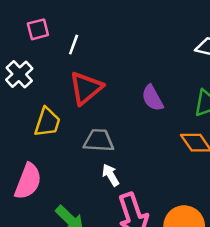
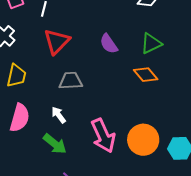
yellow trapezoid: (47, 122) -> (16, 76), moved
white arrow: (111, 175) -> (59, 115), moved

